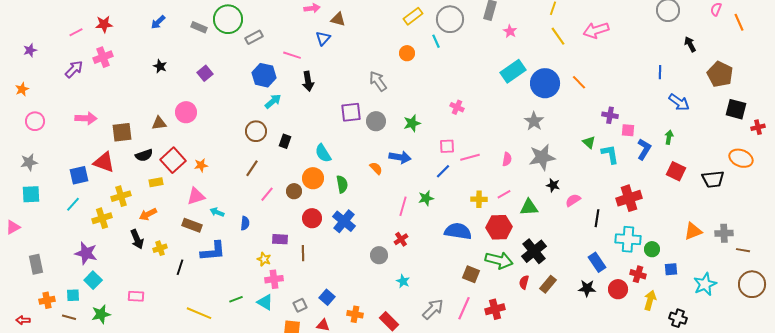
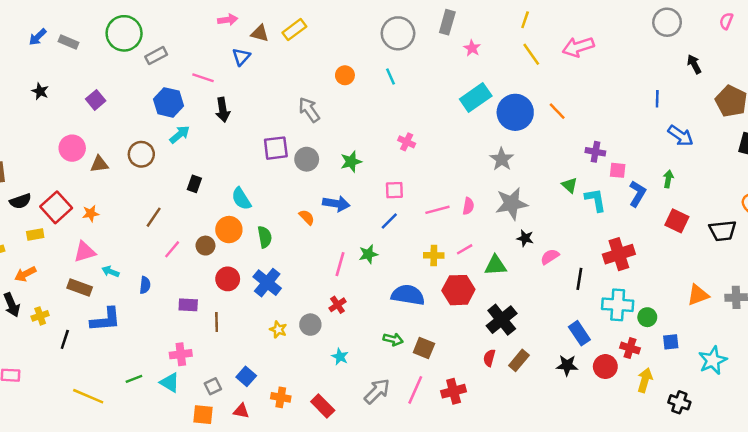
yellow rectangle: (413, 16) -> (294, 30), moved
gray rectangle: (199, 27) -> (68, 42), moved
cyan line: (436, 41) -> (391, 77), moved
brown triangle: (159, 123) -> (99, 164), moved
brown circle: (256, 131) -> (141, 154), moved
pink line: (470, 157) -> (437, 210), moved
yellow star: (264, 259) -> (278, 330), moved
green arrow: (499, 260) -> (393, 339), moved, size x0.6

